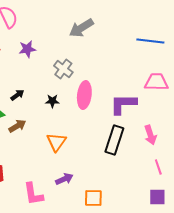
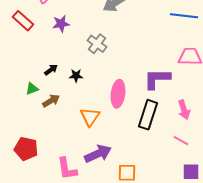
pink ellipse: (84, 95) -> (118, 94), moved
black star: (52, 101) -> (76, 76), moved
pink line: (158, 167) -> (181, 141), moved, turned -42
purple arrow: (64, 179) -> (98, 154), size x1.5

